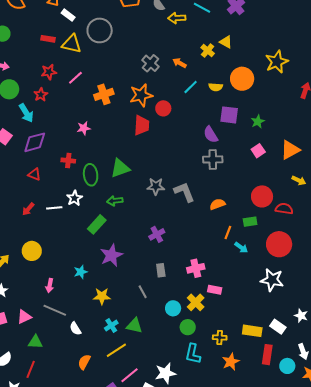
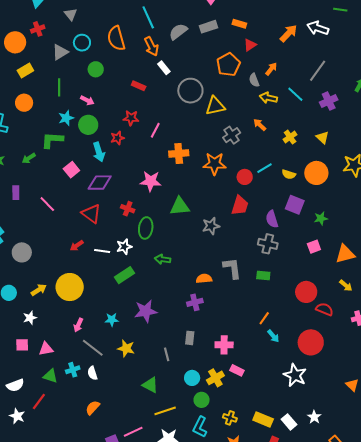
yellow triangle: (226, 42) -> (322, 137), moved
yellow triangle: (72, 44) -> (215, 106), moved, turned -40
orange arrow: (180, 63) -> (260, 125), moved
pink line: (75, 78) -> (155, 130), turned -35
red circle: (163, 108) -> (245, 177), moved
red trapezoid: (142, 125) -> (240, 206), moved
pink star: (84, 128) -> (151, 181), size x1.5
green triangle: (120, 168) -> (180, 206), moved
red triangle: (34, 174) -> (91, 214), size x1.5
gray star: (156, 186) -> (211, 226), moved, turned -30
orange semicircle: (217, 204) -> (204, 279), moved
green rectangle: (250, 222) -> (263, 275), moved
green rectangle: (97, 224) -> (124, 275), moved
yellow circle: (32, 251) -> (70, 287), size x1.4
gray line: (55, 310) -> (93, 348), moved
cyan cross: (111, 326) -> (73, 370), moved
yellow line: (116, 350) -> (165, 411), moved

